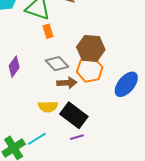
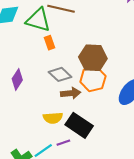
purple line: (77, 137) -> (63, 143), moved

